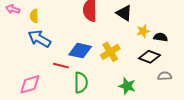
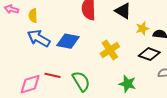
blue diamond: (80, 51) -> (68, 41), moved
red line: (61, 66) -> (53, 75), moved
green semicircle: (81, 83) -> (81, 81), turned -30

